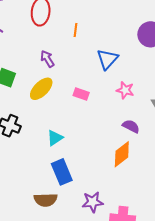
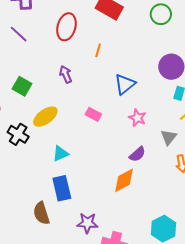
yellow ellipse: (41, 89) -> (45, 117), moved
purple semicircle: (131, 126) -> (137, 154), turned 102
brown semicircle: (46, 200) -> (41, 213), turned 65

